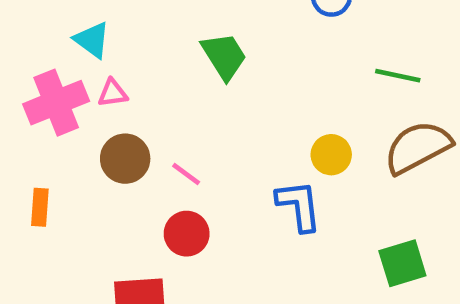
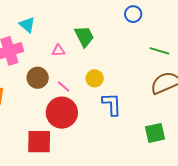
pink triangle: (113, 93) -> (58, 51), moved
yellow circle: (331, 155) -> (95, 78), moved
red circle: (187, 234) -> (62, 113), size x1.6

